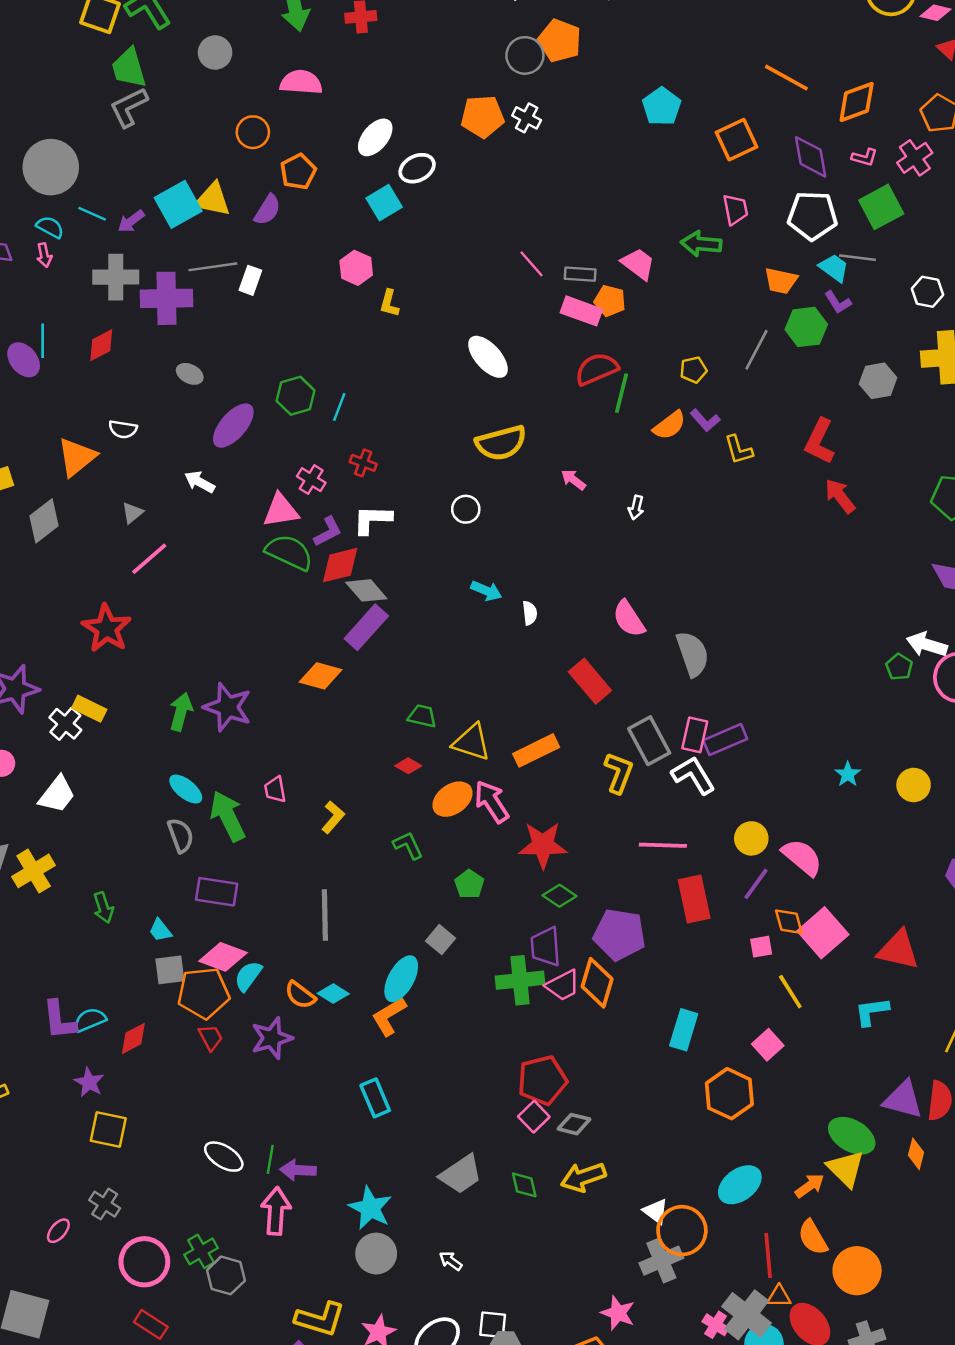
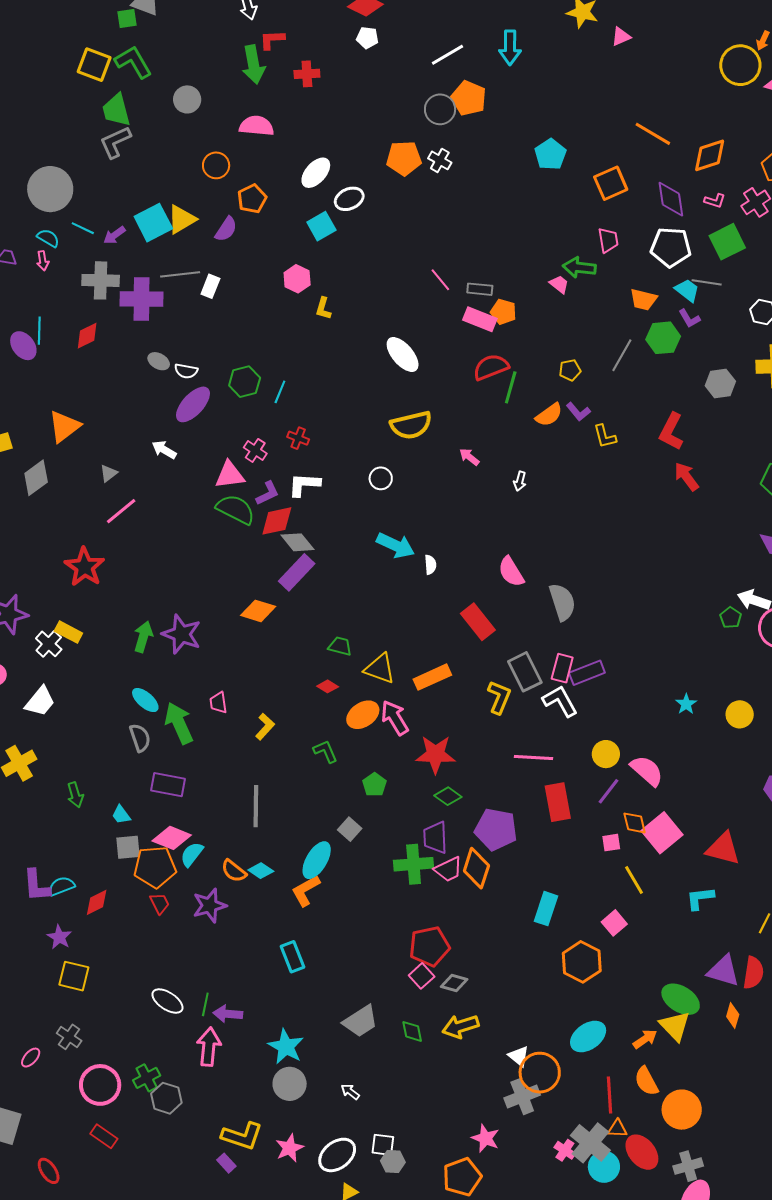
yellow triangle: (213, 199) -> (182, 219), turned -44
pink trapezoid: (638, 264) -> (559, 284), moved, size x0.7
white semicircle: (123, 429) -> (186, 371), moved
cyan arrow: (486, 591) -> (396, 545), size x1.5

